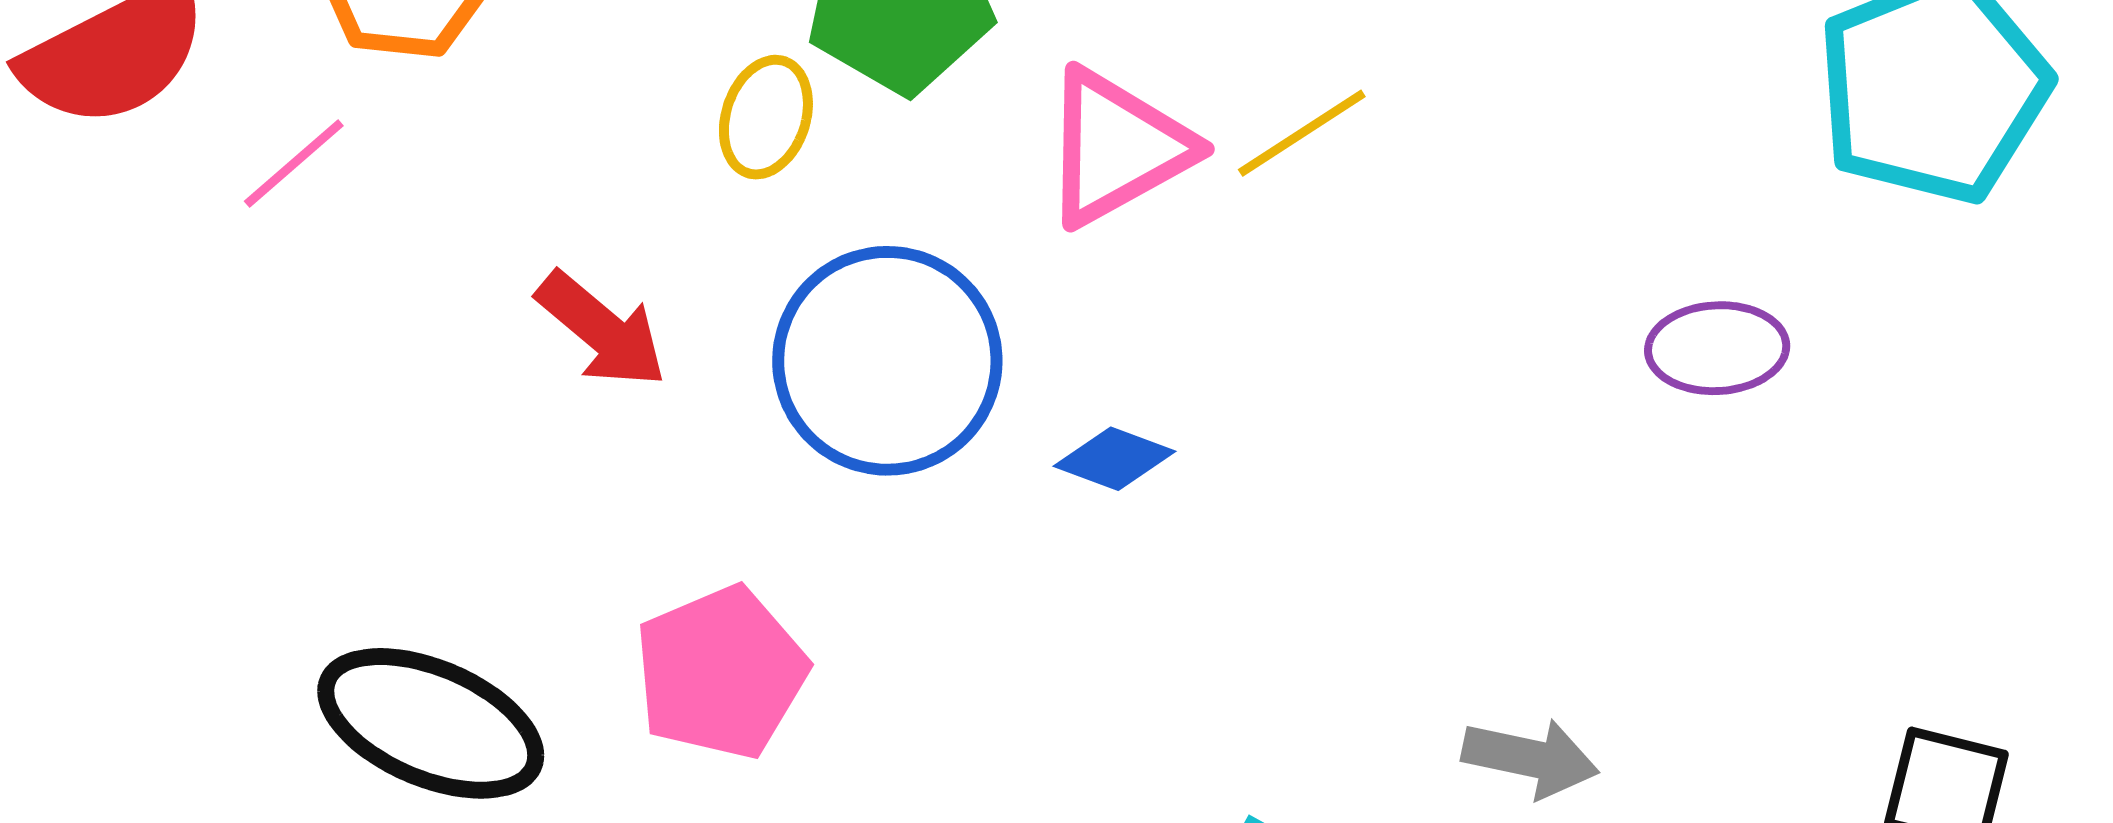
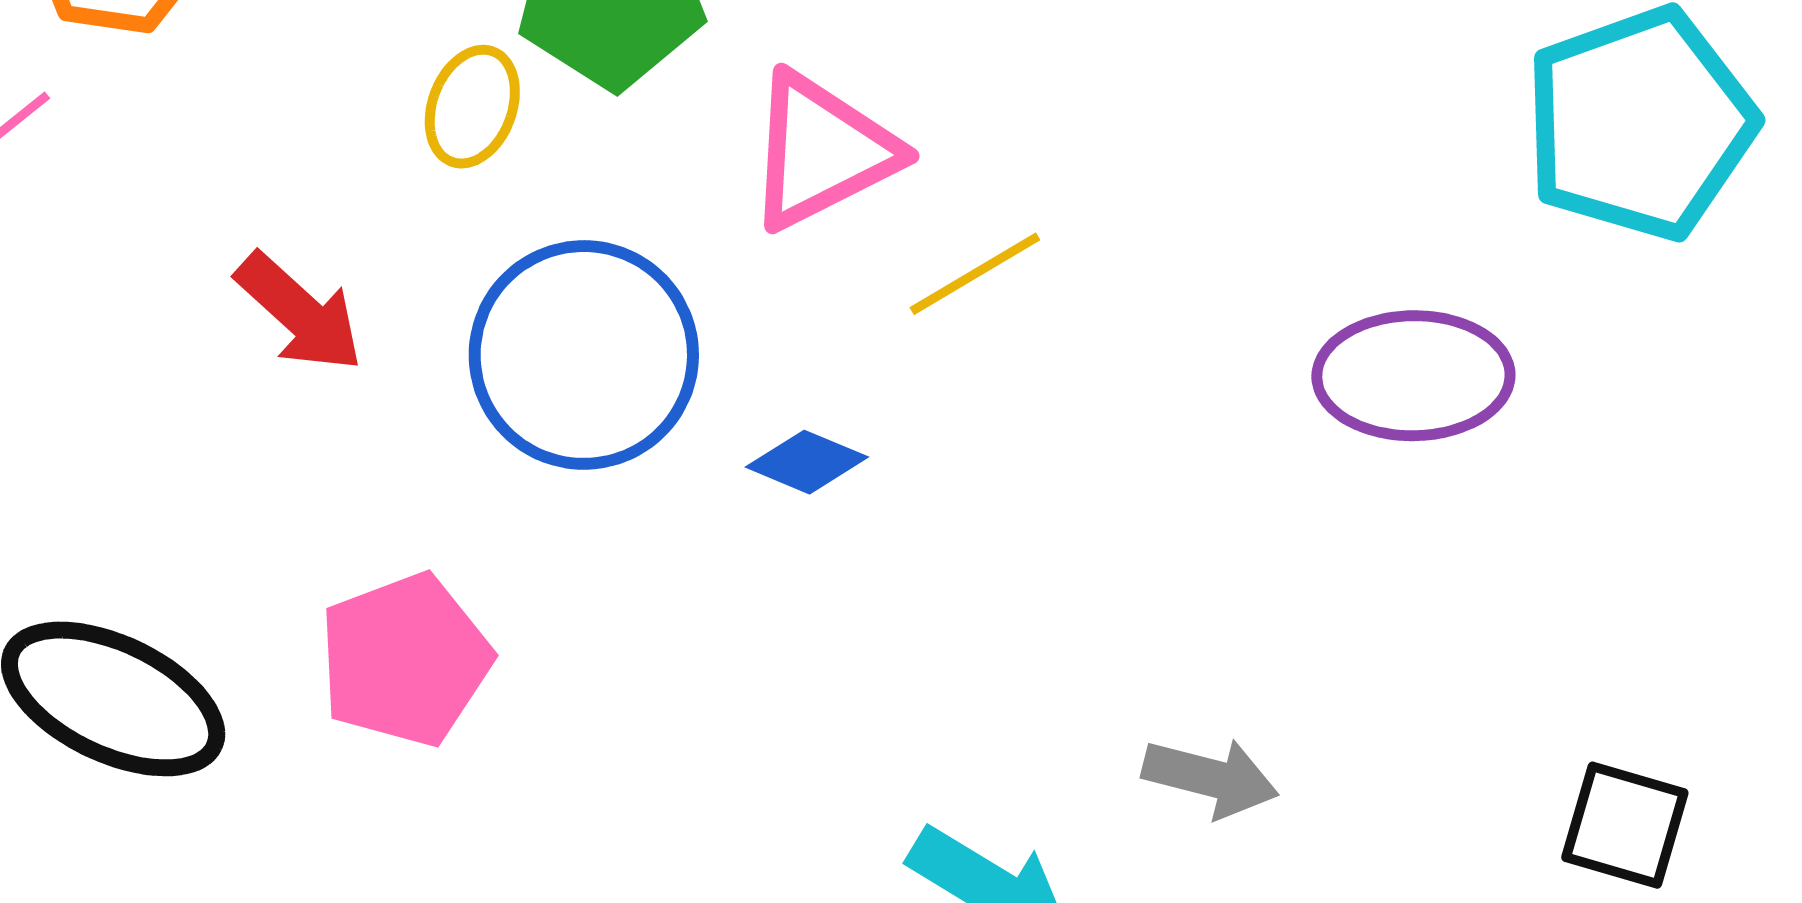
yellow line: (1302, 133) -> (975, 274), moved
purple ellipse: (1717, 348) -> (1413, 376), size x1.4

